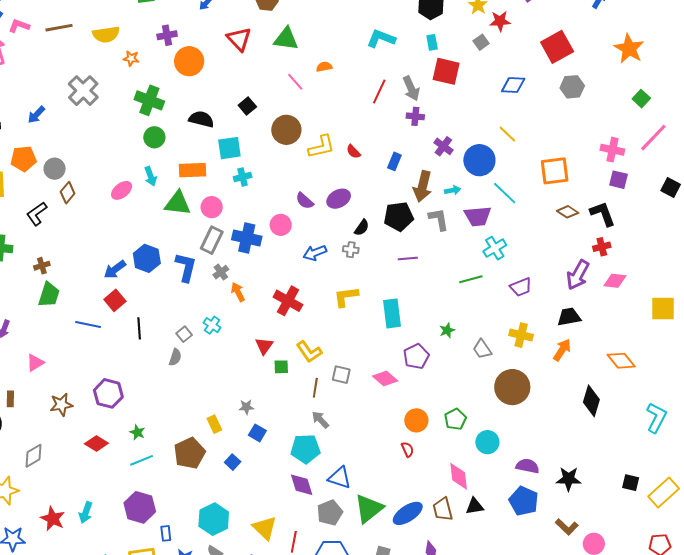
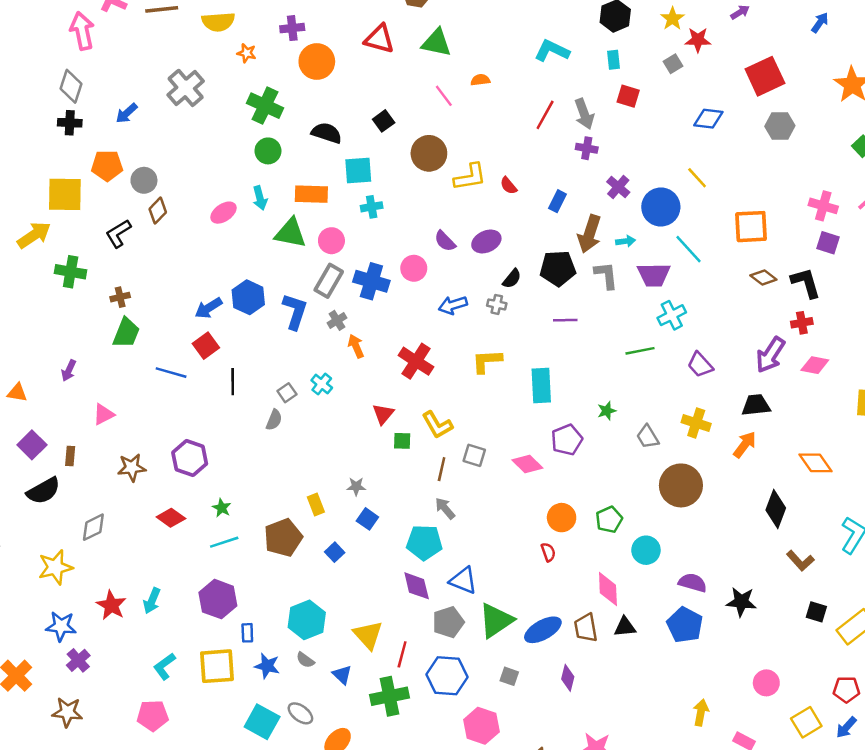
red triangle: (239, 39) -> (379, 39), turned -36
red square: (446, 71) -> (628, 96), size x0.7
purple trapezoid: (521, 287) -> (700, 365), turned 65
brown L-shape: (567, 527) -> (800, 561), moved

